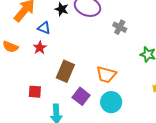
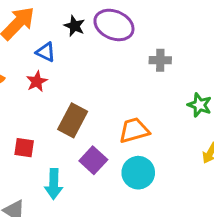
gray cross: (120, 27) -> (160, 60), turned -32
orange trapezoid: (106, 75) -> (134, 130), turned 145

